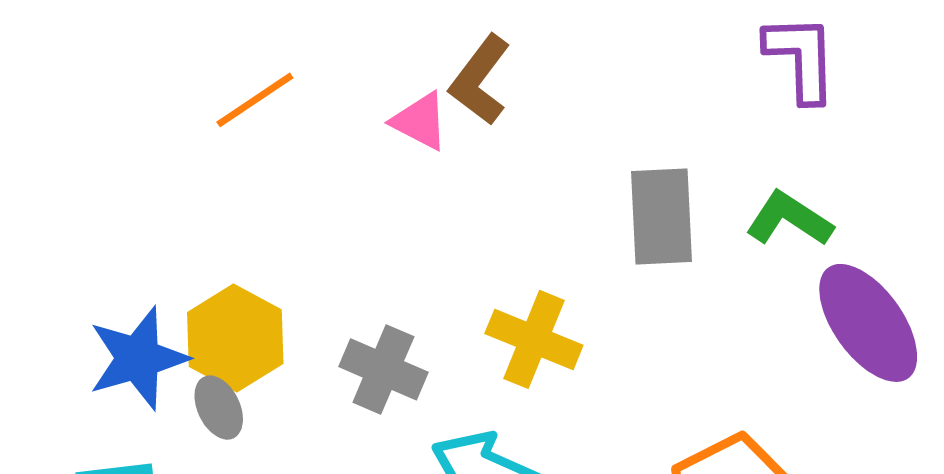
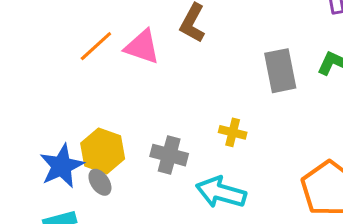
pink triangle: (420, 121) -> (142, 47), moved, size x1.4
yellow cross: (534, 339) -> (233, 132), size x0.7

